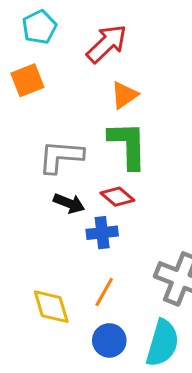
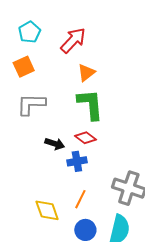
gray L-shape: (61, 157) -> (31, 104), moved

